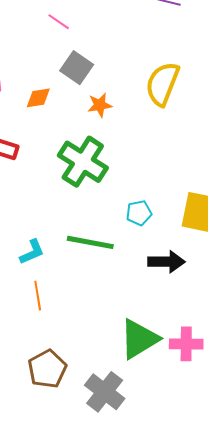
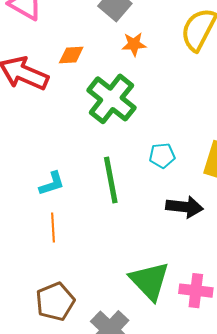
orange diamond: (38, 98) -> (71, 55), moved
green line: (90, 242) -> (111, 180), turned 63
green triangle: (139, 339) -> (150, 281), turned -48

